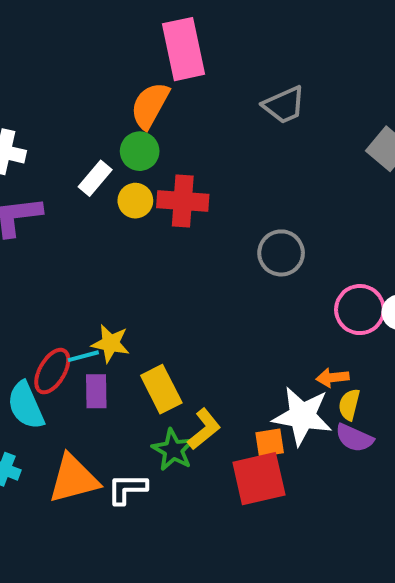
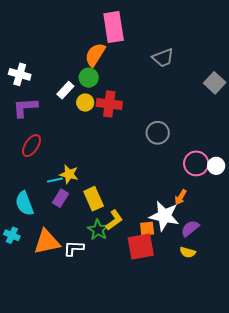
red ellipse: (52, 371) -> (31, 146), moved
orange arrow: (333, 377) -> (181, 197), turned -56
purple rectangle: (96, 391) -> (61, 198), turned 30
yellow semicircle: (349, 405) -> (188, 252), moved, turned -91
purple semicircle: (354, 438) -> (190, 228), turned 114

